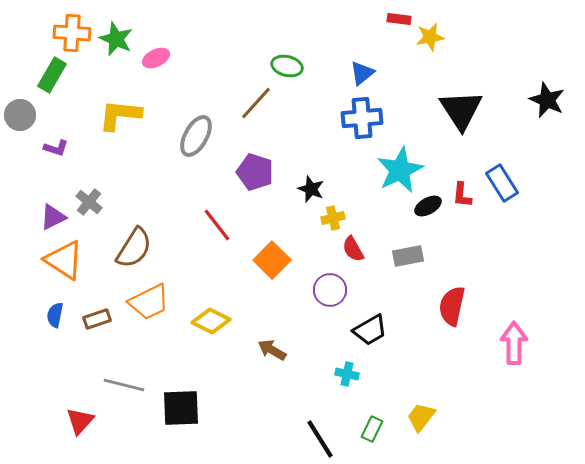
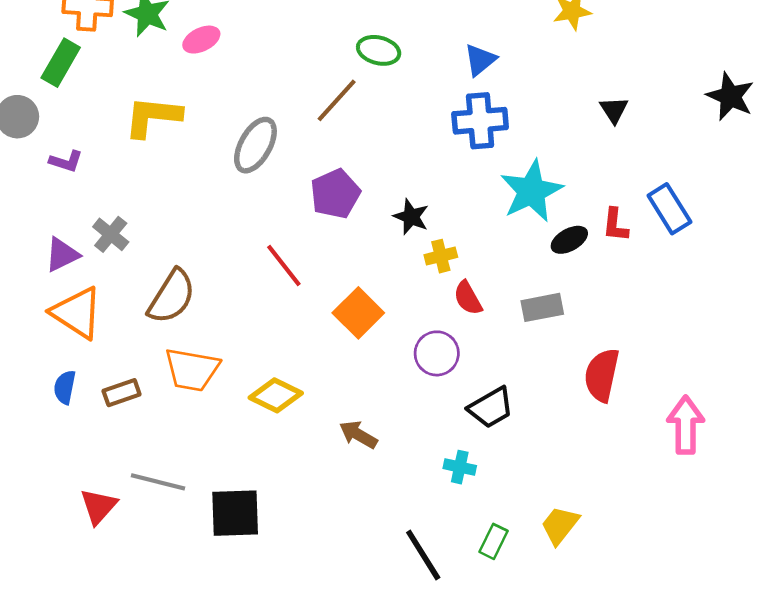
black triangle: (461, 110) -> (614, 110), size x0.5
purple pentagon: (255, 172) -> (335, 194), turned 30
orange trapezoid: (149, 302) -> (192, 370), turned 36
red triangle: (80, 421) -> (99, 506), moved

